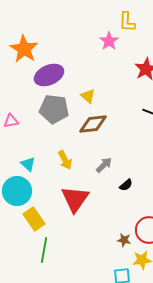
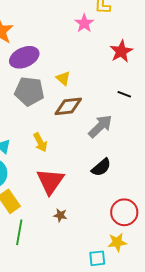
gray arrow: (104, 165) -> (100, 126), moved, size x1.5
black semicircle: (126, 185) -> (101, 167), size x1.5
brown star: (124, 240) -> (60, 215), moved

